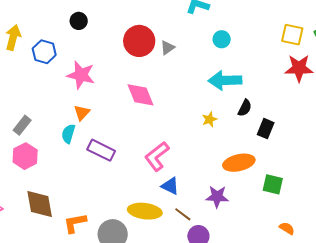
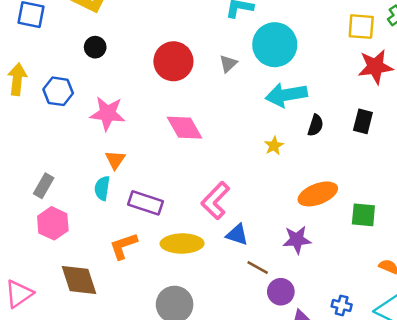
cyan circle: (222, 39) -> (275, 45), size x2.0
gray triangle: (168, 48) -> (228, 64), moved
black rectangle: (266, 129) -> (363, 121), moved
yellow ellipse: (145, 211) -> (182, 244), moved
orange L-shape: (75, 223) -> (123, 246), moved

